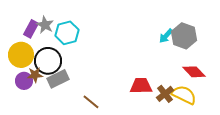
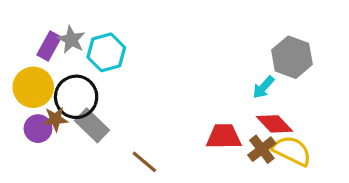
cyan arrow: (166, 36) -> (263, 87), moved
red diamond: (194, 72) -> (274, 124), moved
gray rectangle: (58, 79) -> (92, 125), turned 70

